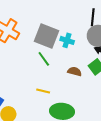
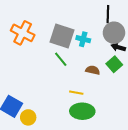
yellow line: (43, 91) -> (76, 93), moved

